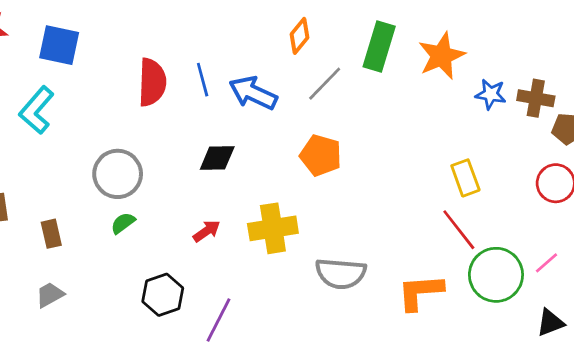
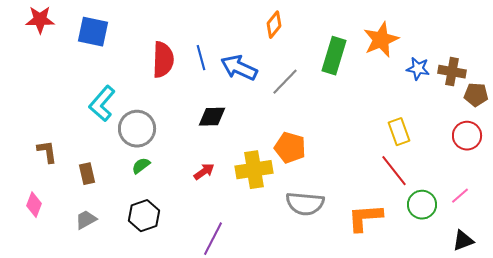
green rectangle: (379, 46) -> (334, 56), moved
gray line: (325, 84) -> (285, 82), moved
cyan L-shape: (37, 110) -> (102, 104), moved
orange pentagon: (321, 155) -> (290, 148), moved
green circle: (496, 275) -> (422, 205), size x0.7
black hexagon: (163, 295) -> (144, 216), moved

